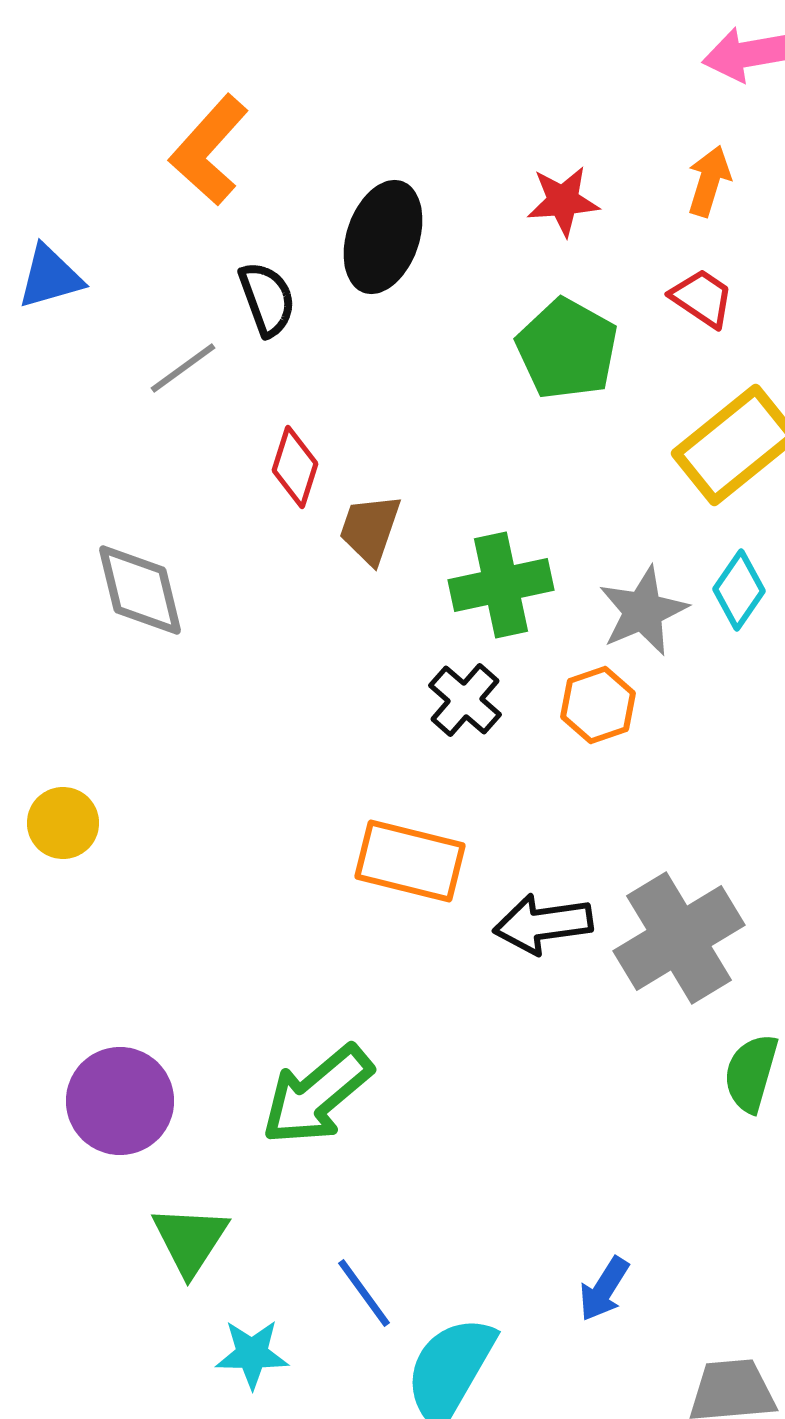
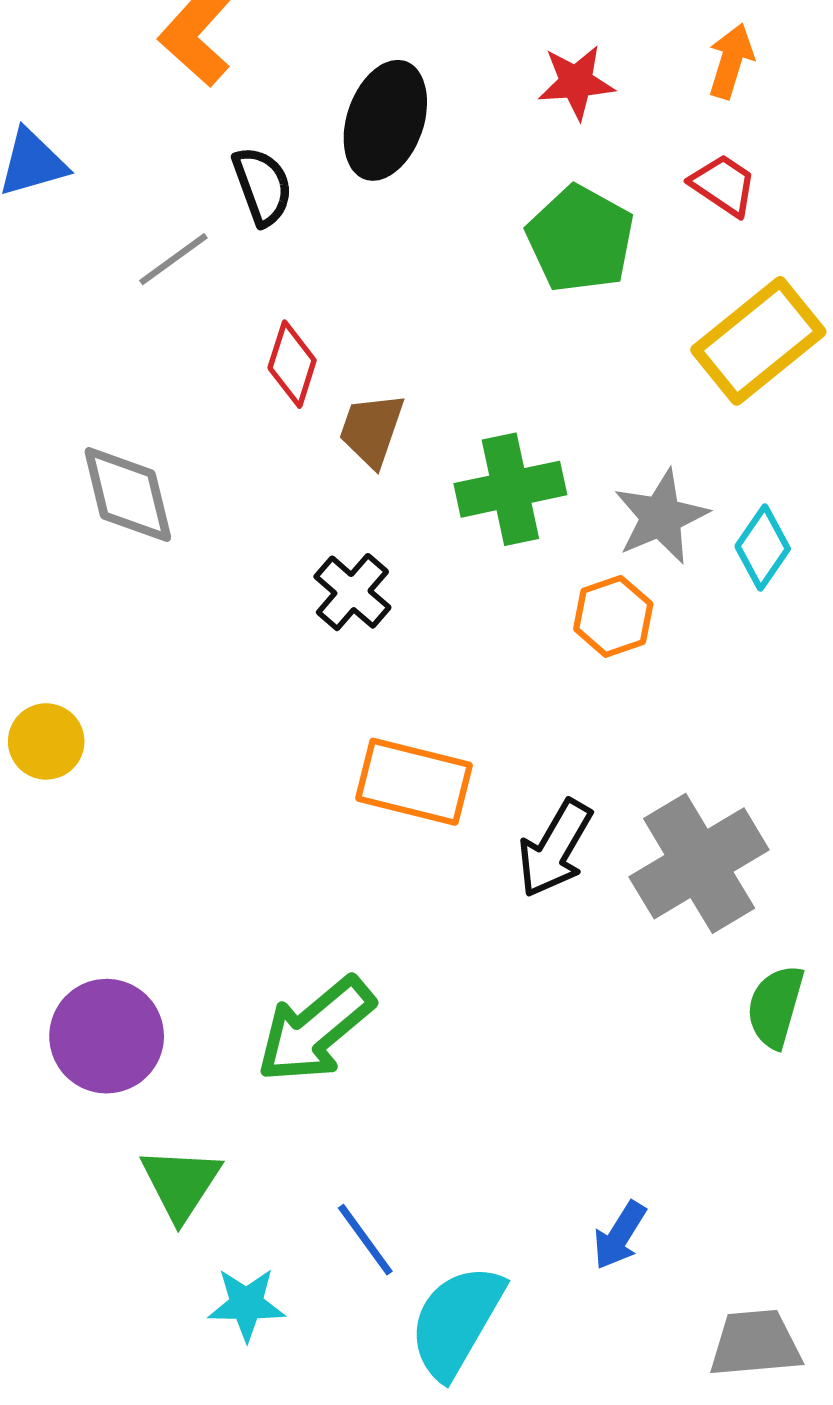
cyan diamond: (739, 590) -> (763, 548), moved
black cross: (465, 700) -> (352, 592), moved
black arrow: (543, 924) -> (555, 849), turned -52

